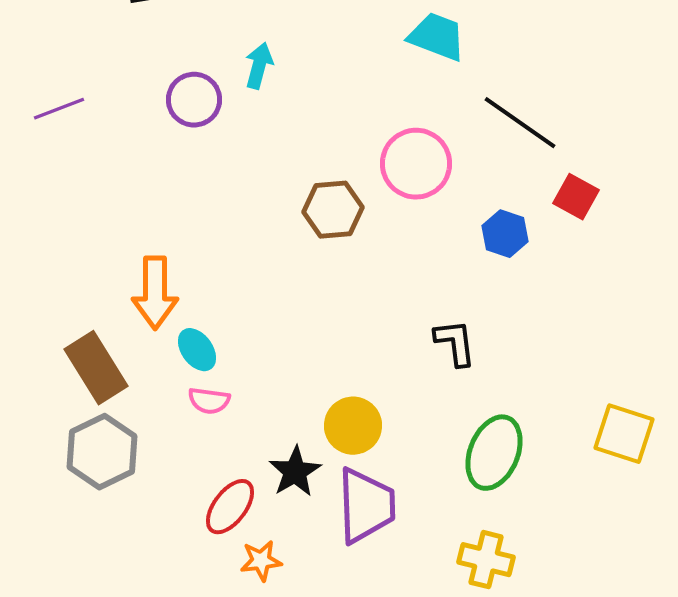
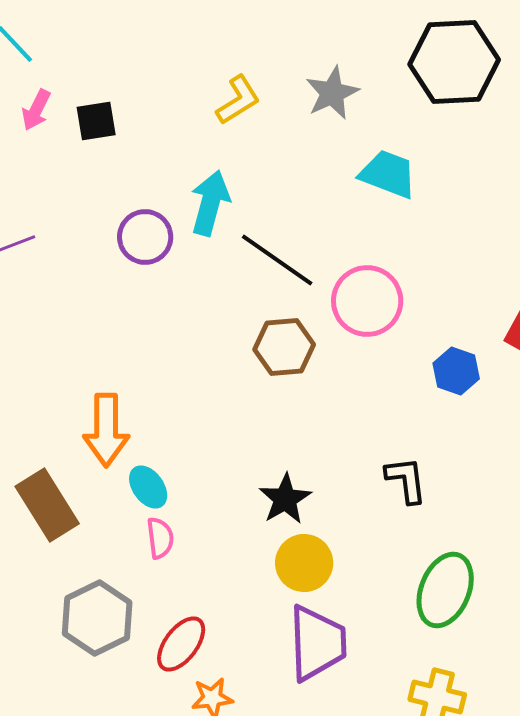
cyan arrow: (259, 66) -> (210, 203), size x1.4
black line: (520, 123) -> (277, 260), moved
pink semicircle: (209, 401) -> (160, 538), turned -105
gray hexagon: (102, 452) -> (97, 618), moved
black star: (295, 472) -> (285, 499), moved

